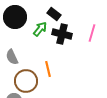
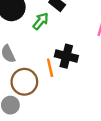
black cross: (62, 34) -> (66, 56), moved

